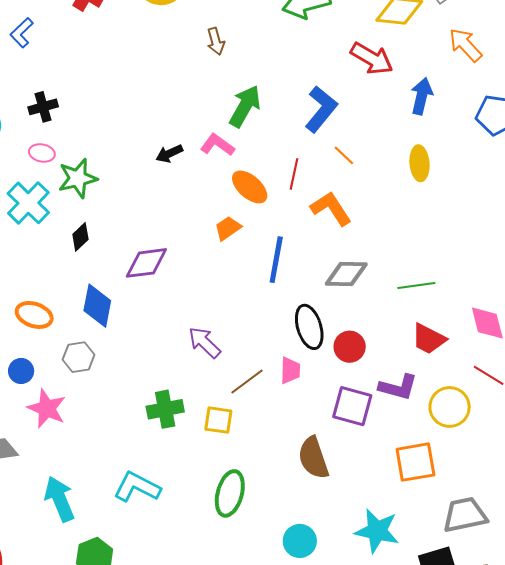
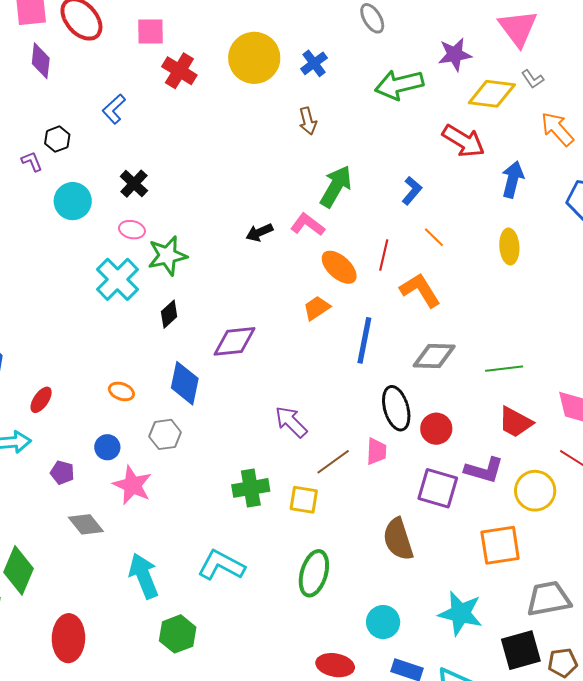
black cross: (43, 107) -> (134, 184), turned -32
blue L-shape: (321, 109) -> (412, 191), size x0.6
orange ellipse: (34, 315) -> (121, 391), size x0.7

